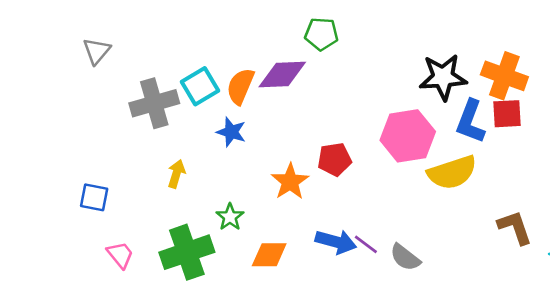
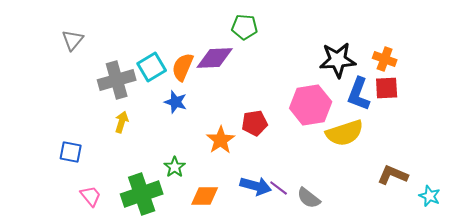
orange cross: (504, 76) -> (385, 59), size x0.7
yellow arrow: (176, 174) -> (122, 122), moved
brown L-shape: (515, 227) -> (393, 175), turned -48

